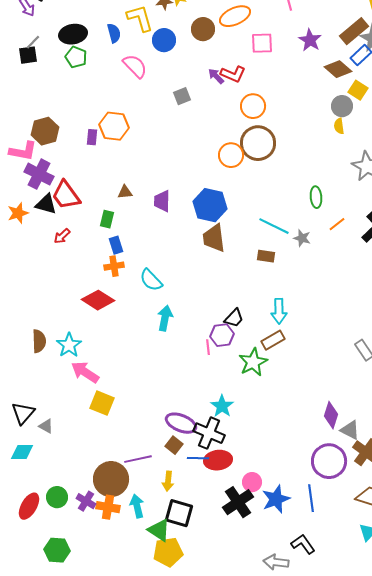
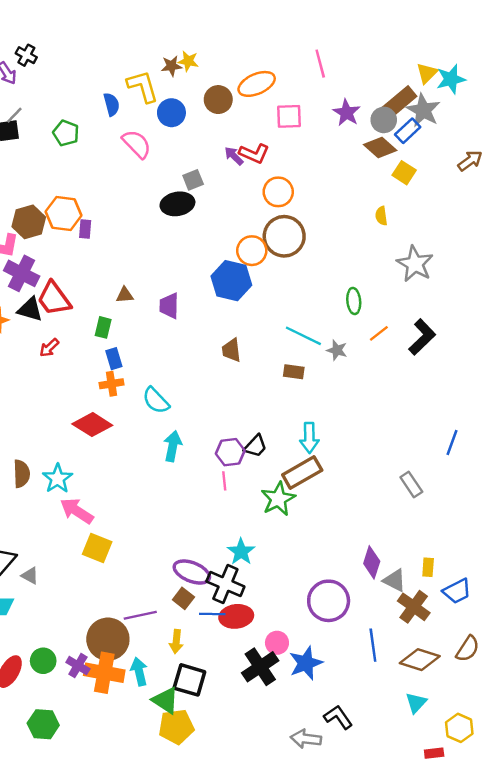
black ellipse: (73, 34) -> (177, 204), moved
gray circle: (342, 106) -> (384, 120), moved
orange hexagon: (114, 126) -> (64, 213), moved
blue hexagon: (210, 205) -> (231, 281), moved
brown trapezoid: (214, 238) -> (231, 350), size x0.7
purple hexagon: (222, 335) -> (230, 452), moved
brown rectangle: (273, 340) -> (302, 472), size x1.4
purple circle: (329, 461) -> (329, 601), moved
blue line: (311, 498) -> (373, 645), moved
orange cross: (108, 507) -> (104, 673), size x1.4

